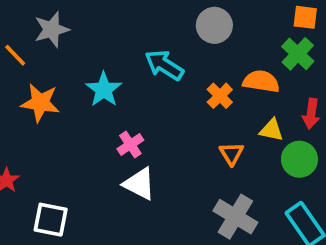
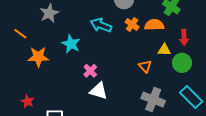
gray star: (52, 29) -> (49, 13), moved
orange cross: (220, 96) -> (132, 24), moved

